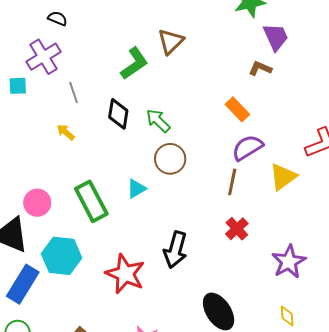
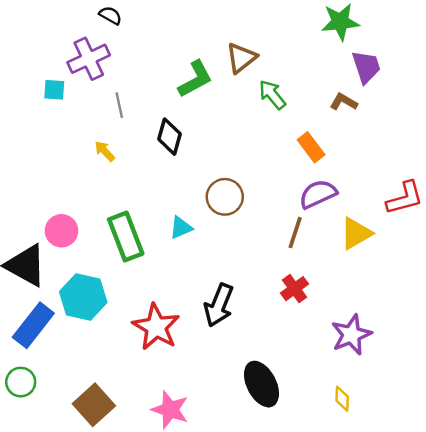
green arrow: (158, 121) -> (272, 95), moved

